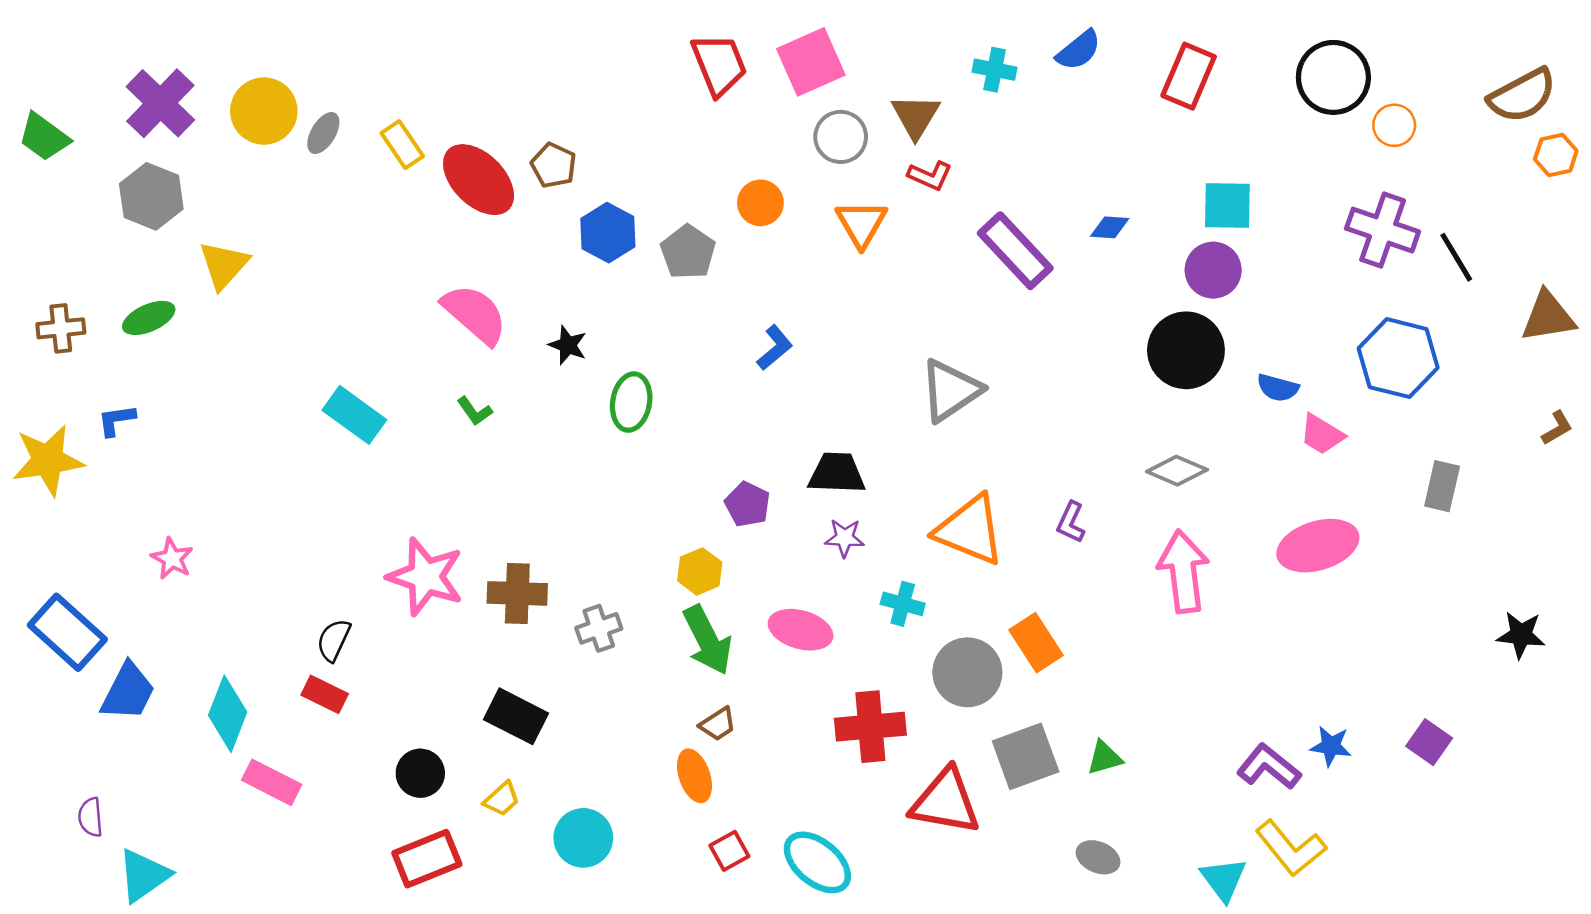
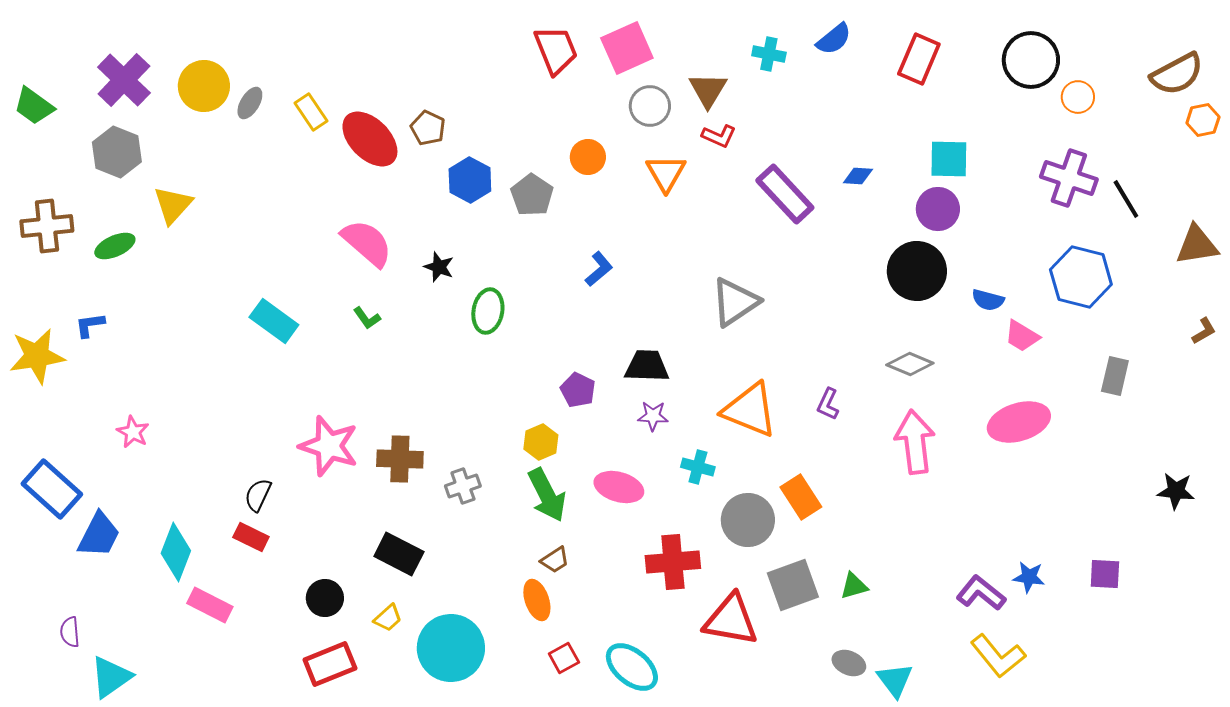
brown cross: (61, 328) -> (47, 226), moved, size x1.4
purple square: (1429, 742) -> (1105, 574), turned -32
cyan circle: (583, 838) -> (451, 648), size x1.5
cyan triangle: (1223, 879) -> (895, 680), moved

